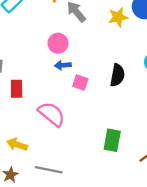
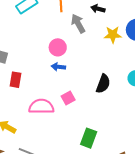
pink square: (80, 82) -> (68, 98), moved, turned 32
pink semicircle: (52, 114) -> (41, 106), turned -50

